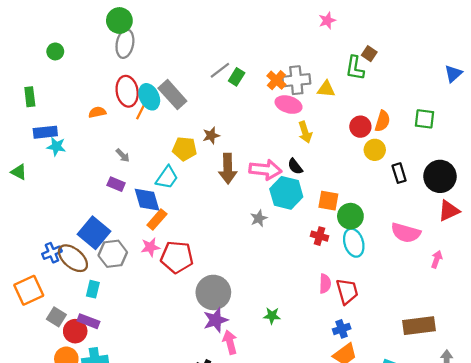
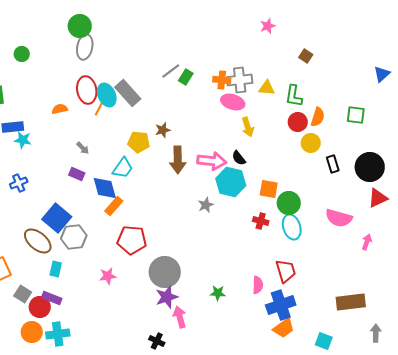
green L-shape: (355, 68) -> (294, 96), moved
orange cross: (276, 80) -> (222, 80), turned -36
pink star: (150, 247) -> (108, 276), moved
blue cross: (52, 253) -> (19, 183), moved
pink semicircle: (325, 284) -> (258, 285), moved
blue cross: (342, 329) -> (281, 305), size x1.8

